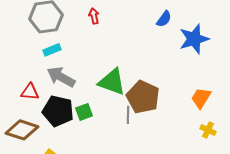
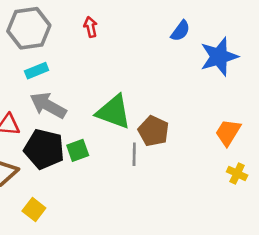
brown pentagon: (143, 97) -> (153, 131), size x0.7

